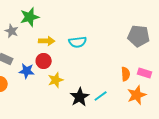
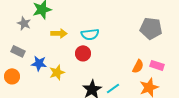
red circle: (44, 61) -> (83, 53), moved
orange semicircle: (126, 74) -> (138, 66), turned 32
yellow star: (56, 80) -> (57, 72), moved

